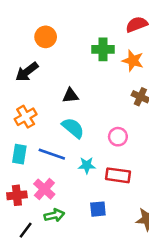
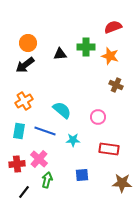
orange circle: (46, 37) -> (28, 43), moved
black triangle: (71, 96) -> (60, 54), moved
red rectangle: (118, 175) -> (109, 149), moved
green arrow: (54, 215) -> (47, 180), turned -63

